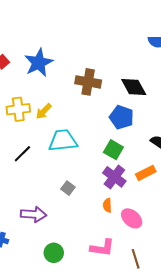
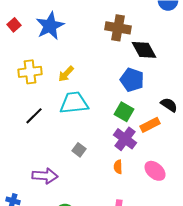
brown cross: (88, 82) -> (118, 28), moved
yellow arrow: (44, 111) -> (66, 74), moved
orange rectangle: (146, 173) -> (150, 125), moved
pink ellipse: (132, 218) -> (155, 171), moved

